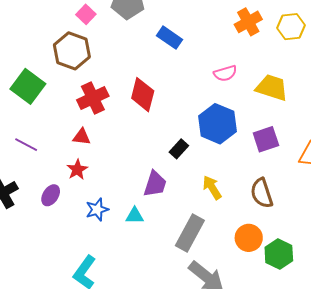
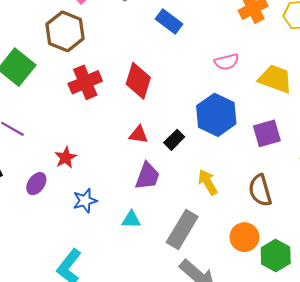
red triangle: (82, 137) -> (138, 135), moved
cyan triangle: (135, 216) -> (131, 220), moved

